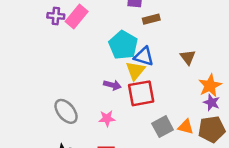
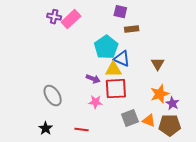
yellow triangle: (135, 71) -> (113, 69), turned 42
orange star: (210, 86) -> (160, 94), moved
pink star: (107, 118) -> (95, 102), moved

